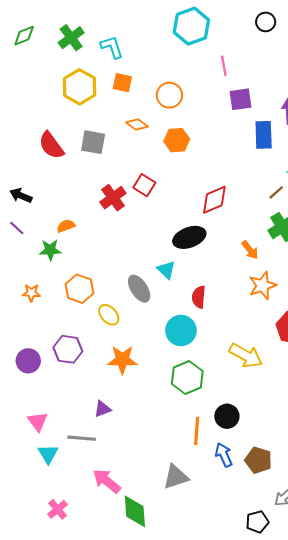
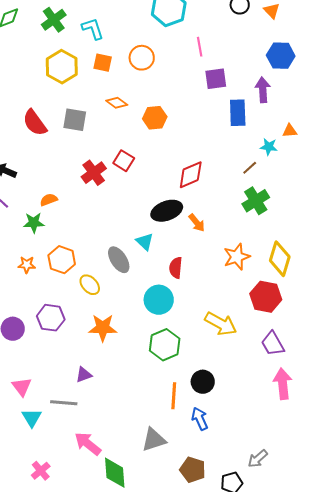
orange circle: (169, 95) -> (142, 58), moved
orange arrow: (250, 250) -> (197, 223), moved
orange star: (31, 293) -> (27, 265), moved
brown pentagon: (258, 460) -> (193, 470), moved

